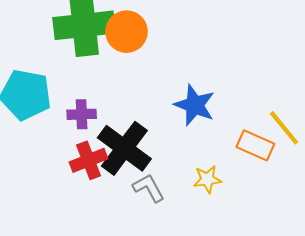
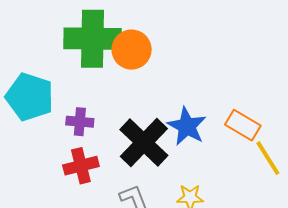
orange rectangle: (255, 145) -> (243, 125), moved
black cross: (124, 148) -> (144, 143), moved

